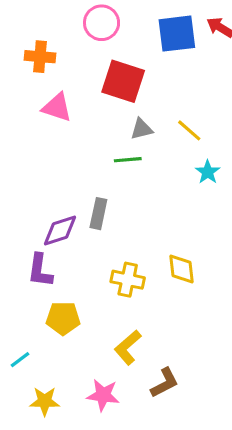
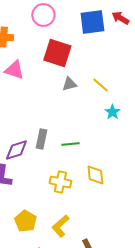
green line: (128, 160) -> (70, 144), moved
yellow pentagon: (63, 318) -> (25, 221), moved, turned 30

